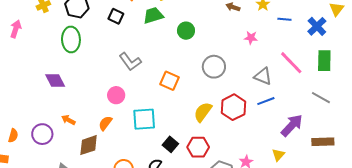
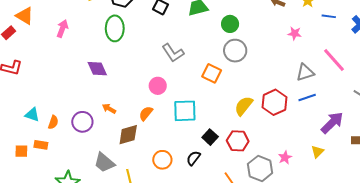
pink arrow: (16, 29) -> (62, 29), moved
gray circle: (214, 67) -> (235, 51), moved
gray triangle: (263, 76) -> (305, 73), turned -42

